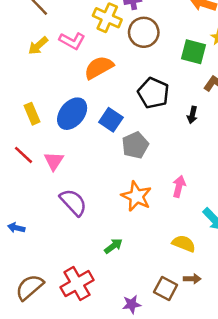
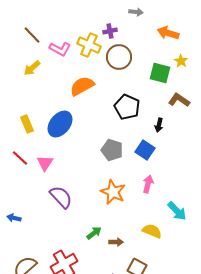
pink L-shape: (72, 41) -> (60, 49), moved
blue square: (111, 120) -> (145, 150), moved
gray pentagon: (135, 145) -> (112, 150), turned -30
brown arrow: (192, 279) -> (116, 242), moved

